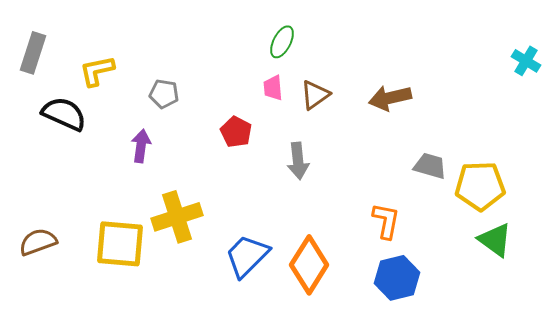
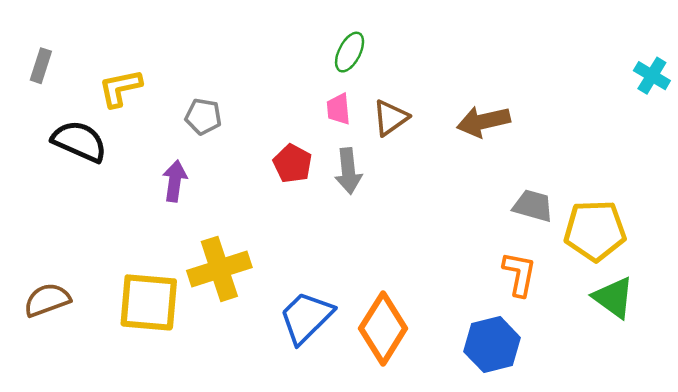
gray rectangle: (33, 53) -> (41, 66), size x0.7
gray arrow: (298, 161) -> (348, 171), moved
orange L-shape: (386, 221) -> (519, 274), moved

